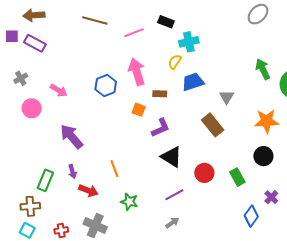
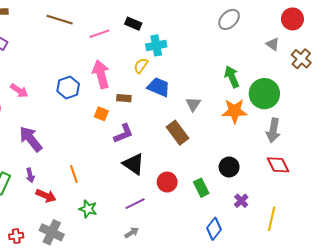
blue trapezoid: (193, 82) -> (159, 87), turned 40
orange star: (267, 121) -> (235, 111), moved
purple cross: (271, 197) -> (241, 201), moved

